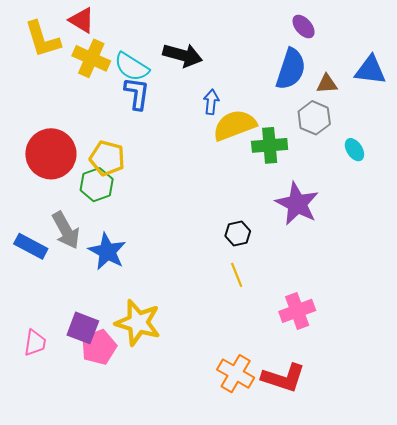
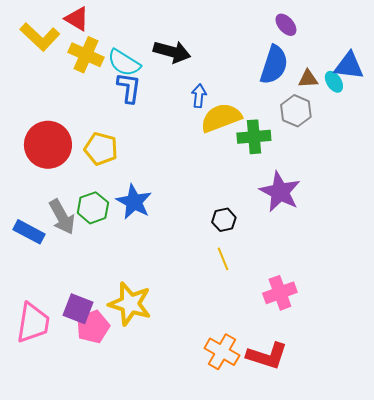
yellow L-shape: (42, 39) -> (40, 37), turned -30
cyan ellipse: (354, 150) -> (334, 82), moved
green hexagon: (97, 185) -> (93, 208), moved
blue star: (107, 252) -> (134, 202), moved
pink trapezoid: (35, 343) -> (33, 323), size x1.6

